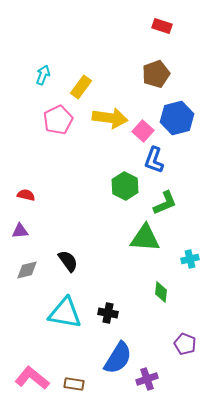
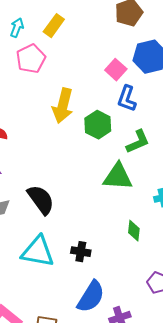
cyan arrow: (43, 75) -> (17, 28), moved
yellow arrow: (110, 118) -> (63, 106), moved, turned 96
black semicircle: (68, 261) -> (41, 200), size x1.4

